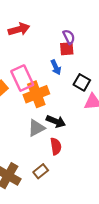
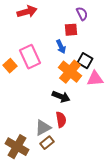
purple semicircle: (69, 37) -> (82, 14), moved
orange cross: (36, 94) -> (70, 72), moved, turned -30
gray triangle: (36, 128) -> (43, 128), moved

